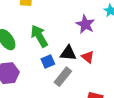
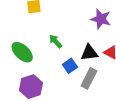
green arrow: (39, 36) -> (55, 41), size x0.6

